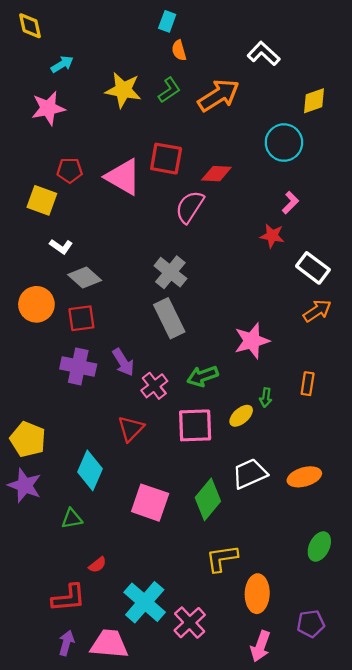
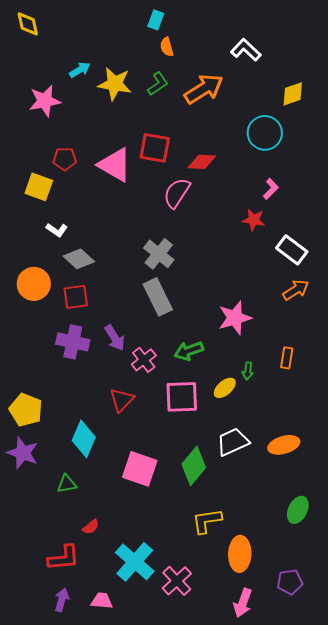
cyan arrow: (62, 64) -> (80, 70), moved
pink trapezoid: (109, 644) -> (102, 601), size x0.6

